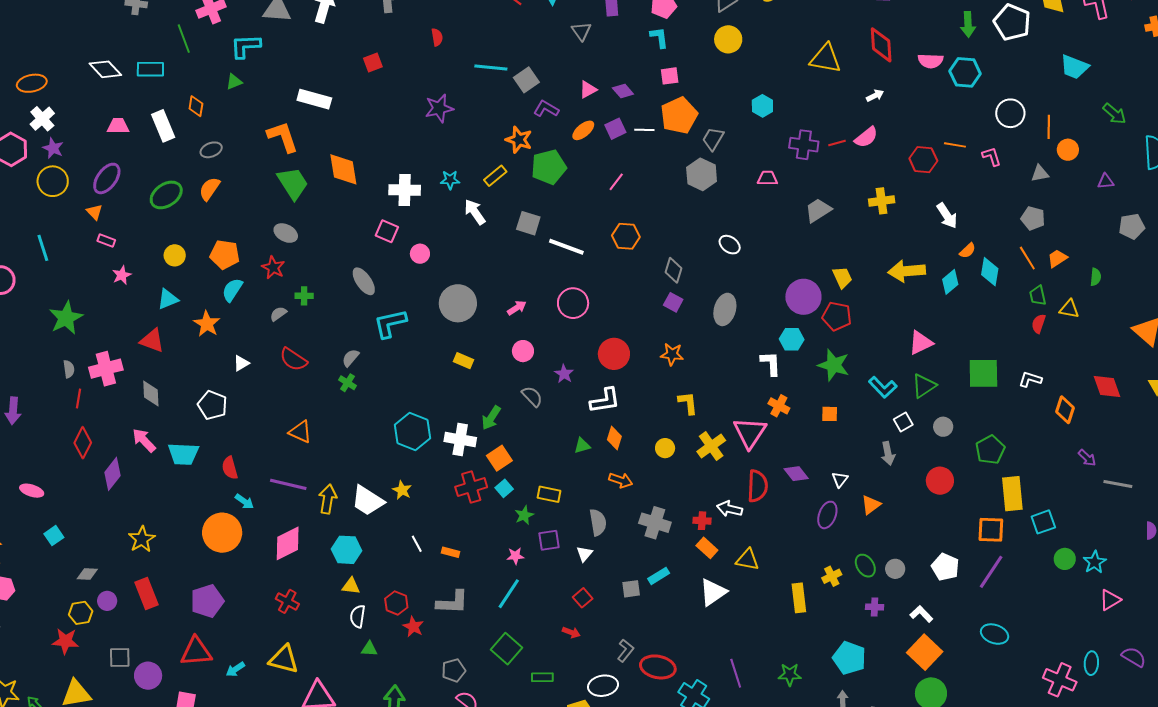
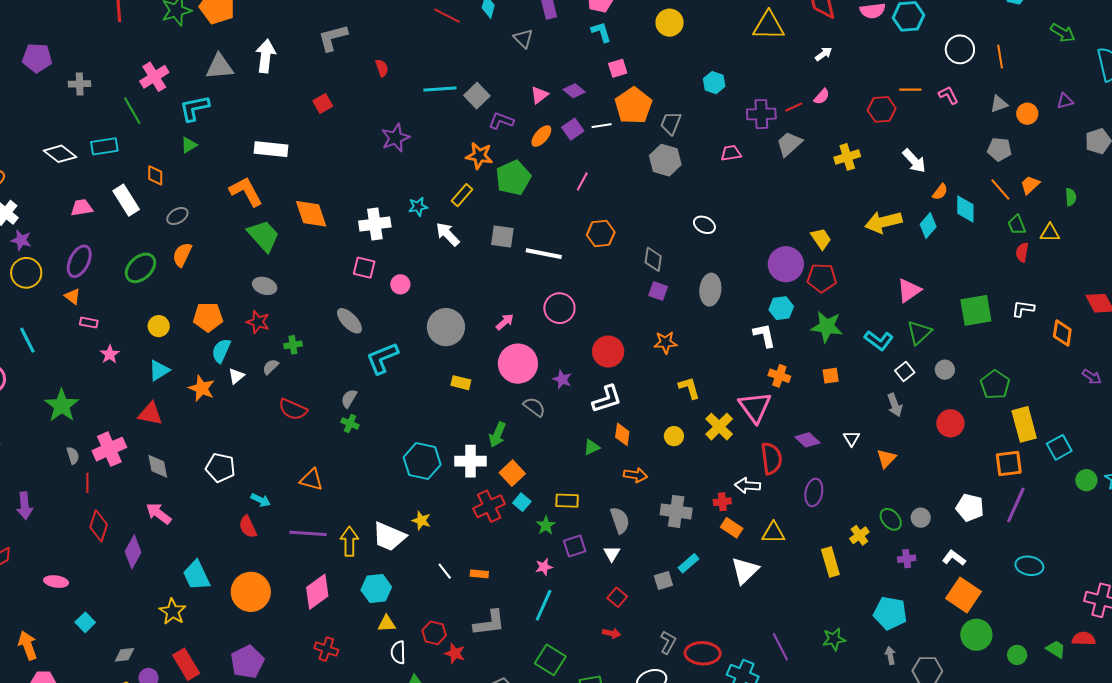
pink semicircle: (866, 137) -> (822, 97), size x0.7
orange circle: (1068, 150) -> (1027, 114), moved
gray trapezoid: (818, 210) -> (789, 144), moved
pink circle: (523, 351) -> (518, 364), size x1.8
white triangle: (241, 363) -> (236, 376), moved
cyan trapezoid: (183, 454) -> (196, 575), moved, turned 72
cyan arrow: (244, 502) -> (261, 500), moved
purple ellipse: (827, 515) -> (814, 492), moved

